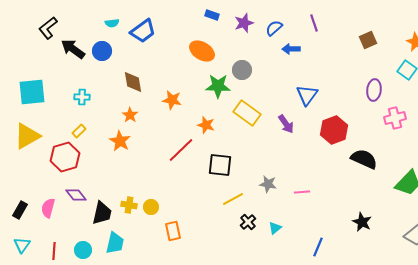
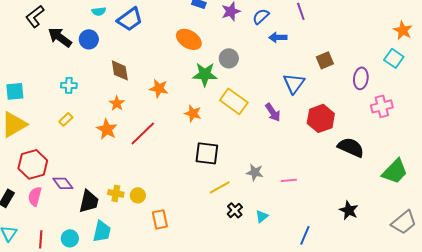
brown square: (368, 40) -> (325, 60), moved
cyan square: (32, 92) -> (15, 91), moved, size x0.7
red line: (181, 150) -> (143, 133), moved
red hexagon: (65, 157) -> (33, 164), moved

